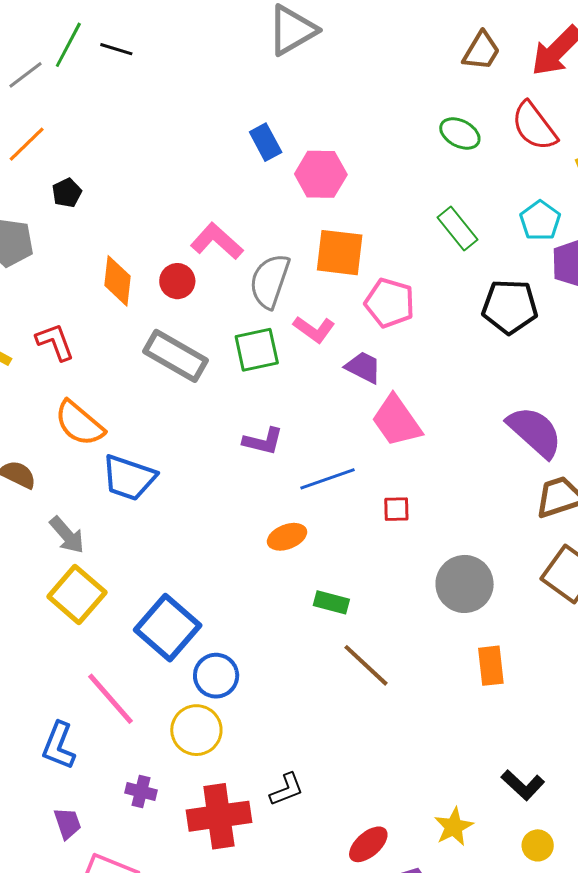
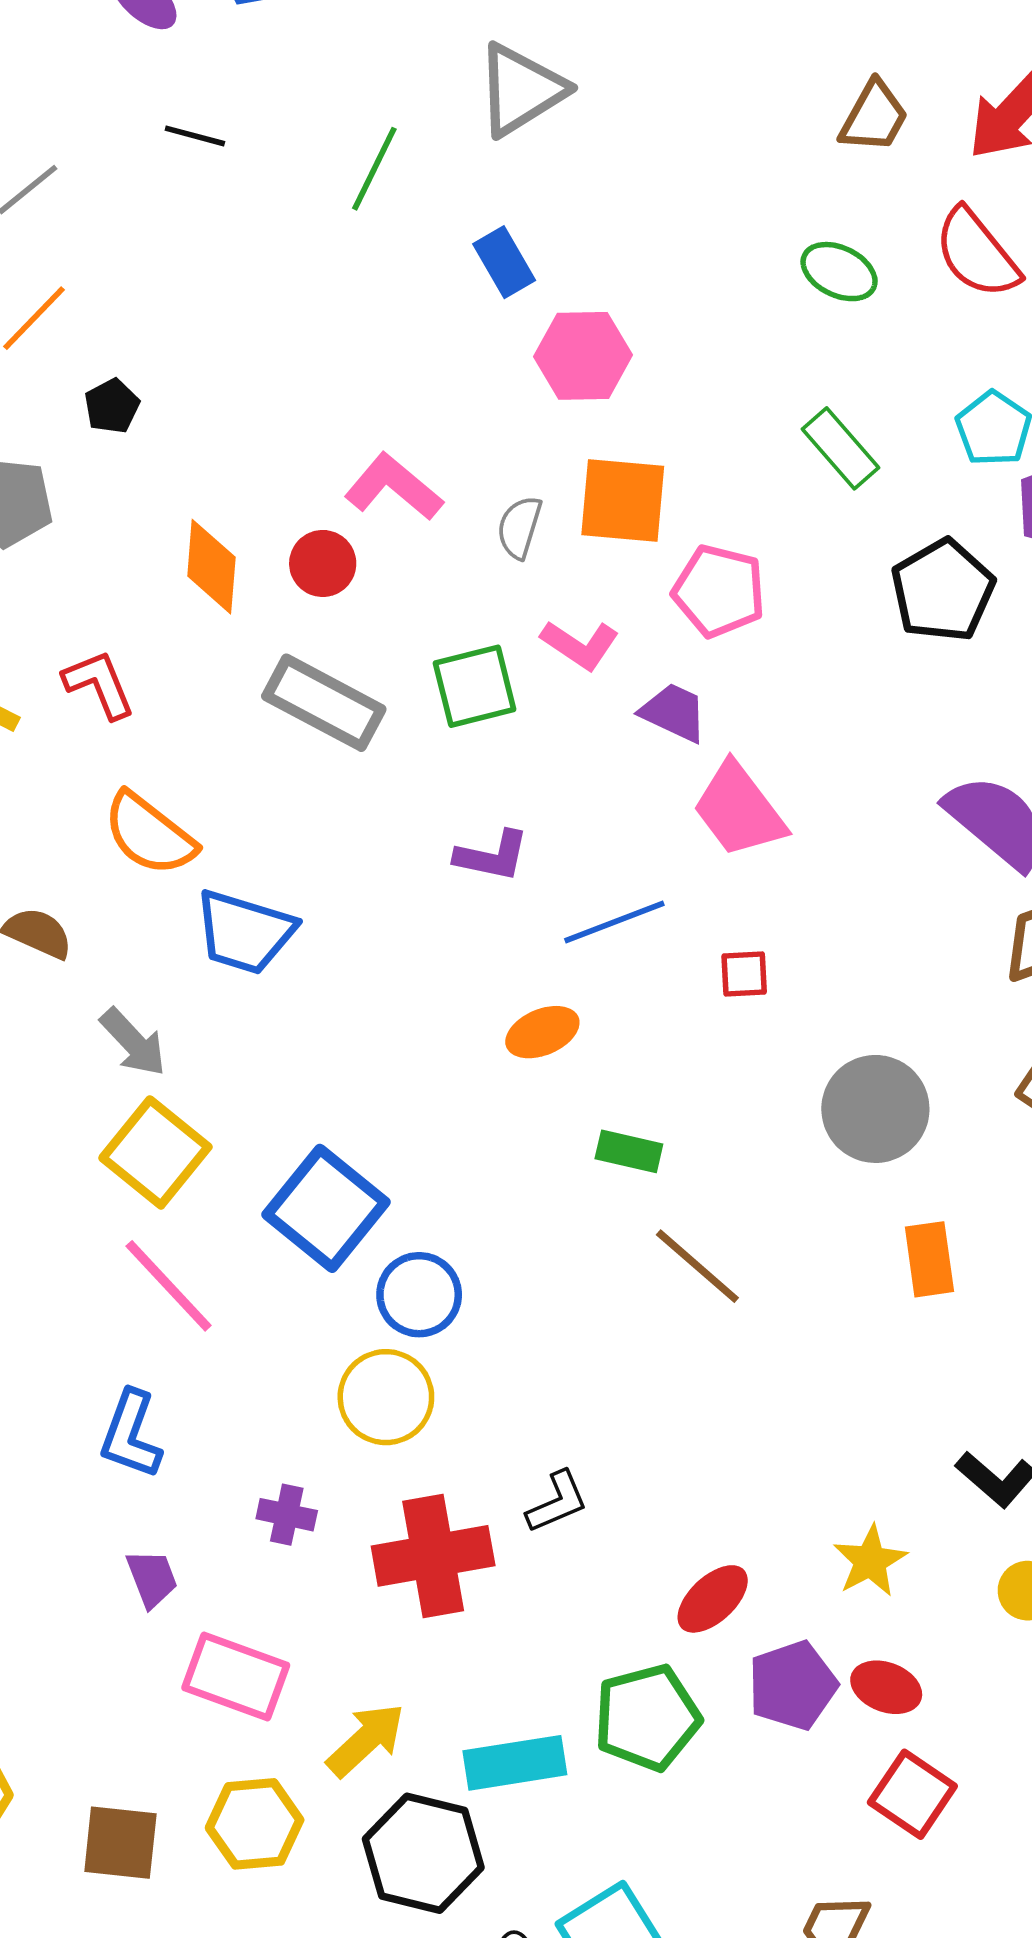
green line: (68, 45) -> (374, 169), moved
blue rectangle: (266, 142) -> (504, 262), moved
gray semicircle: (270, 281) -> (519, 527), moved, size x0.6
black pentagon: (510, 307) -> (943, 590), turned -30
pink line: (110, 699) -> (169, 1286), moved

